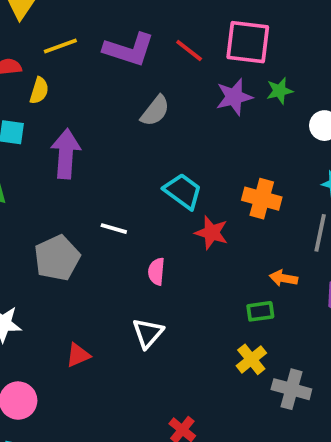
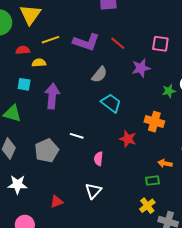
pink square: (248, 42) -> (160, 44), moved, size x0.7
yellow semicircle: (39, 91) -> (39, 63), turned -112
green star: (280, 91) -> (169, 91), moved
cyan trapezoid: (183, 191) -> (111, 103), moved

